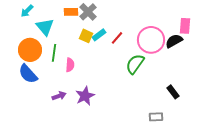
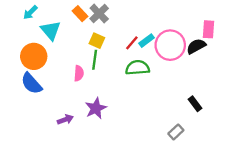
orange rectangle: (71, 12) -> (80, 14), turned 48
cyan rectangle: (99, 35) -> (147, 41), moved
green line: (54, 53) -> (95, 60), moved
green semicircle: (135, 64) -> (137, 68), moved, turned 50
purple arrow: (59, 96) -> (65, 120), moved
gray rectangle: (156, 117) -> (176, 132), turned -40

